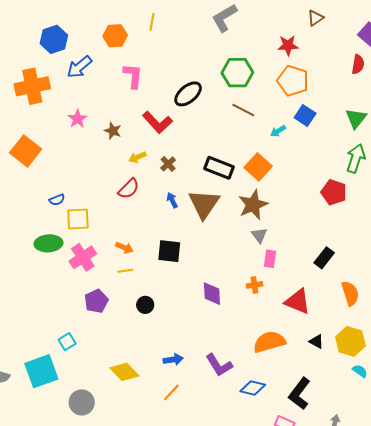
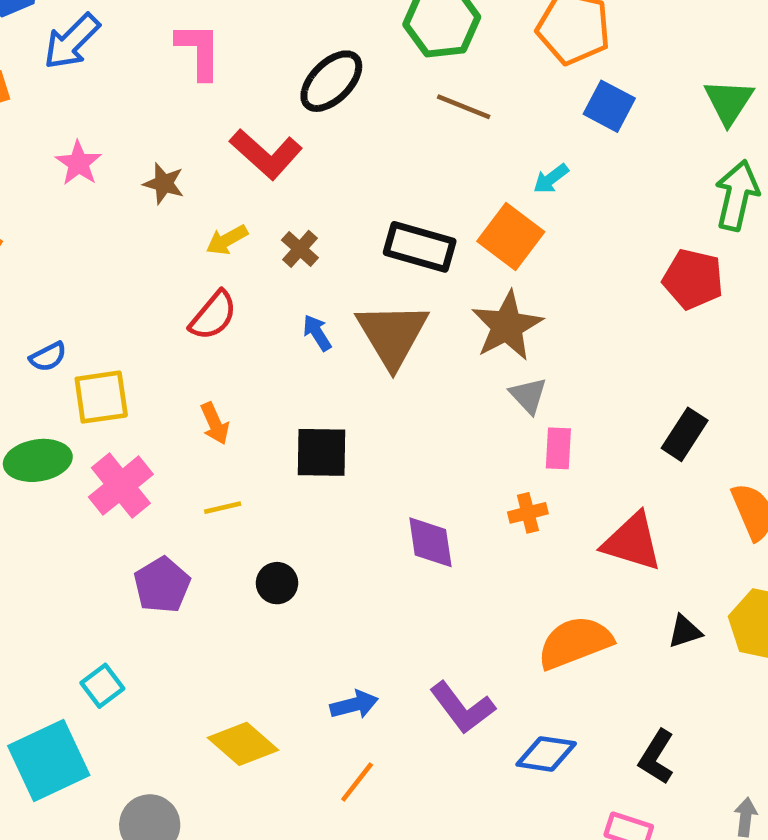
cyan arrow: (278, 131) -> (551, 179), moved
orange arrow: (124, 248) -> (215, 423), moved, turned 48
black triangle: (316, 341) -> (685, 632), turned -42
black L-shape: (299, 394) -> (657, 757), size x0.7

